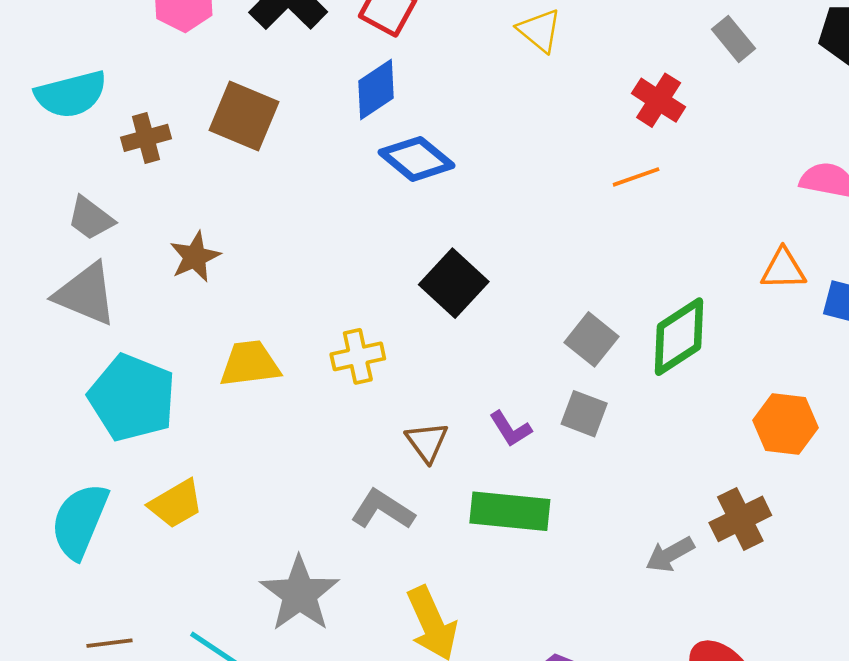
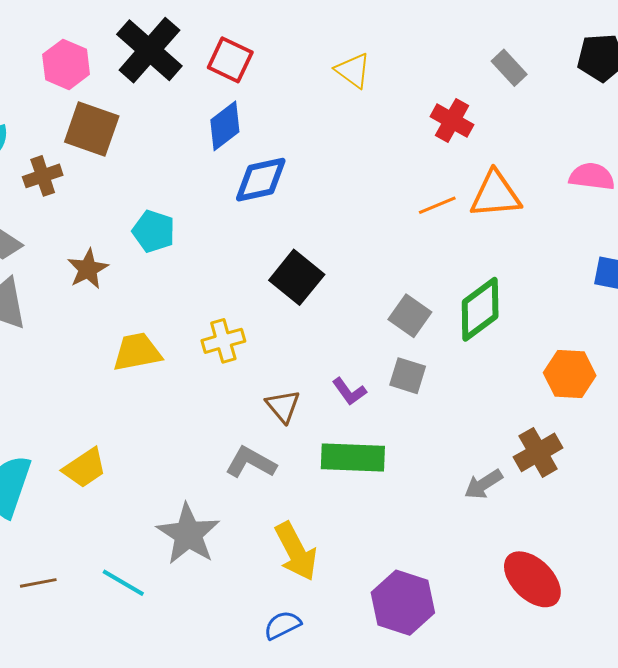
brown square: (244, 116) -> (92, 129), moved
blue diamond: (416, 159) -> (261, 180), turned -48
orange line: (636, 177) -> (437, 205), moved
orange triangle: (783, 269) -> (495, 194), moved, size x1.4
cyan pentagon: (132, 398) -> (154, 231), moved, size x0.6

